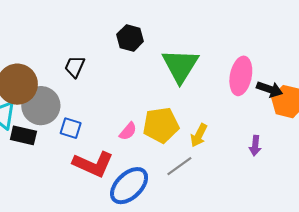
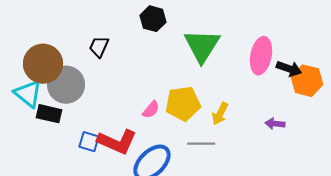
blue square: (71, 128) -> (89, 142), moved
purple arrow: (255, 146) -> (275, 124), turned 90
gray line: (179, 166) -> (201, 144), turned 36

